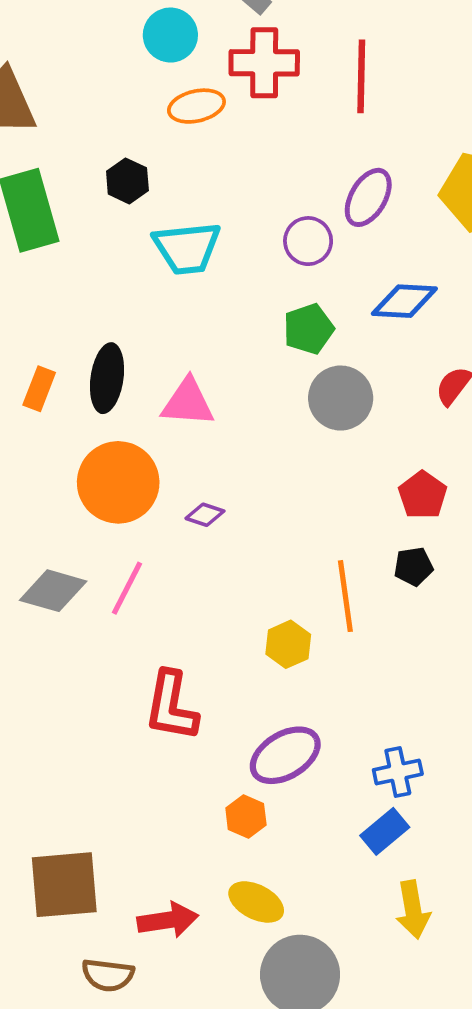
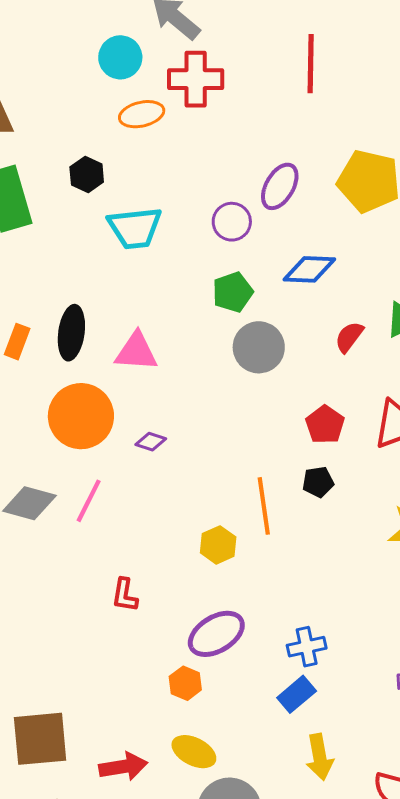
red line: (361, 76) -> (311, 64), moved
red L-shape: (171, 706) -> (125, 595), size x0.6

